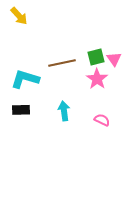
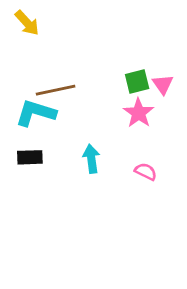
brown line: (62, 63) -> (56, 90), moved

